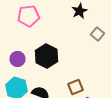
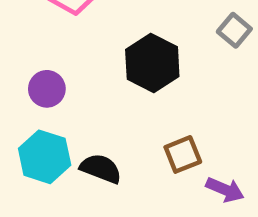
black hexagon: (46, 56) -> (152, 63), moved

